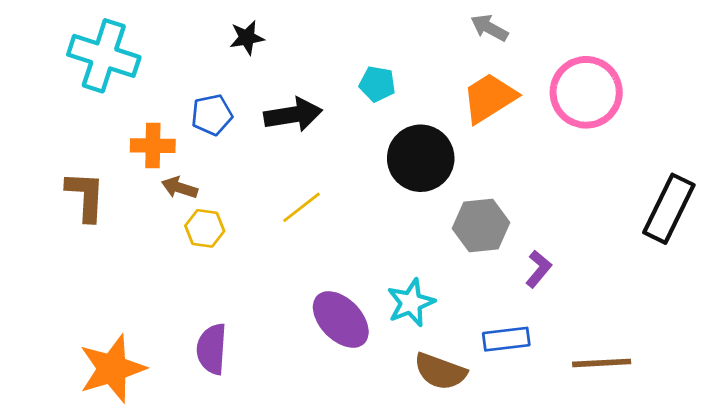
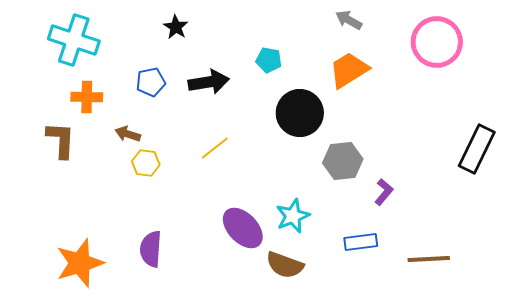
black star: (247, 38) -> (176, 27), turned -30
pink circle: (586, 92) -> (437, 42), moved
orange cross: (153, 146) -> (87, 97), moved
brown semicircle: (440, 371) -> (285, 265), moved

